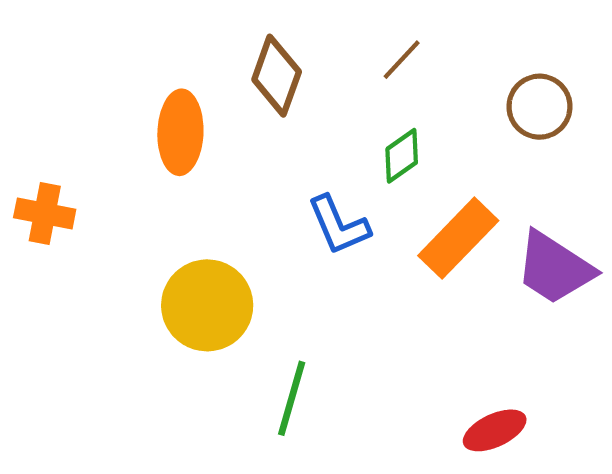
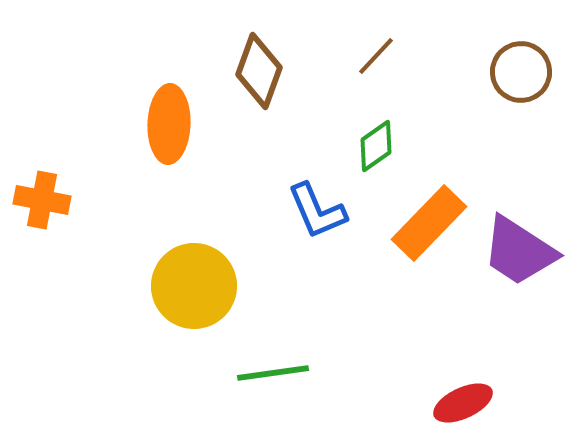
brown circle: (539, 107) -> (521, 72), moved
green line: (292, 398) -> (273, 373), turned 66

